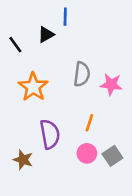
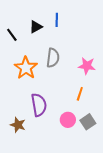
blue line: (65, 17) -> (57, 20), moved
gray semicircle: (82, 74) -> (53, 58), moved
orange line: (89, 123) -> (80, 94), moved

